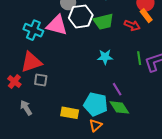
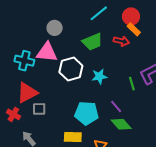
white hexagon: (81, 16) -> (71, 69), moved
green line: (139, 58) -> (132, 84), moved
cyan pentagon: (96, 104) -> (86, 113), moved

